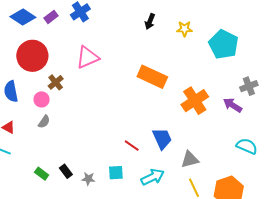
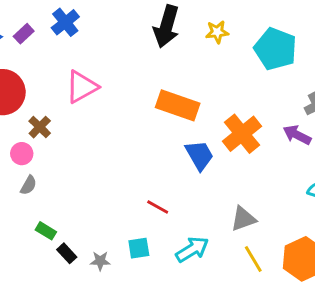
black arrow: (150, 21) -> (166, 26), size x1.8
blue trapezoid: (162, 139) -> (199, 155), moved
green rectangle: (42, 174) -> (46, 231), moved

